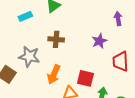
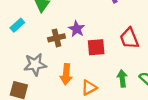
purple star: (99, 41) -> (77, 29), moved
red square: (86, 78) -> (96, 47), moved

